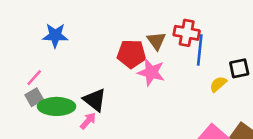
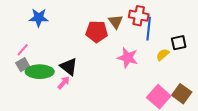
pink star: (151, 72) -> (128, 58), moved

